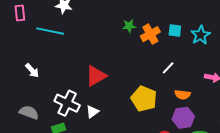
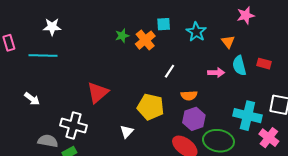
cyan square: (175, 30) -> (164, 24), moved
gray semicircle: (29, 112) -> (48, 141), moved
white triangle: (92, 112) -> (127, 132), moved

